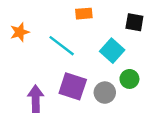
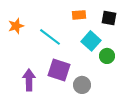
orange rectangle: (84, 14) -> (79, 15), moved
green circle: (129, 79) -> (107, 56), moved
gray circle: (105, 93) -> (82, 85), moved

